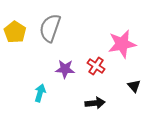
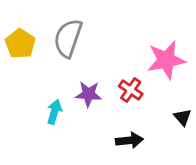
cyan arrow: (40, 93) -> (54, 112), moved

